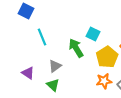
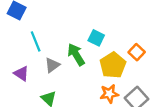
gray triangle: (55, 66) -> (52, 65), moved
purple triangle: (28, 73) -> (21, 73), moved

